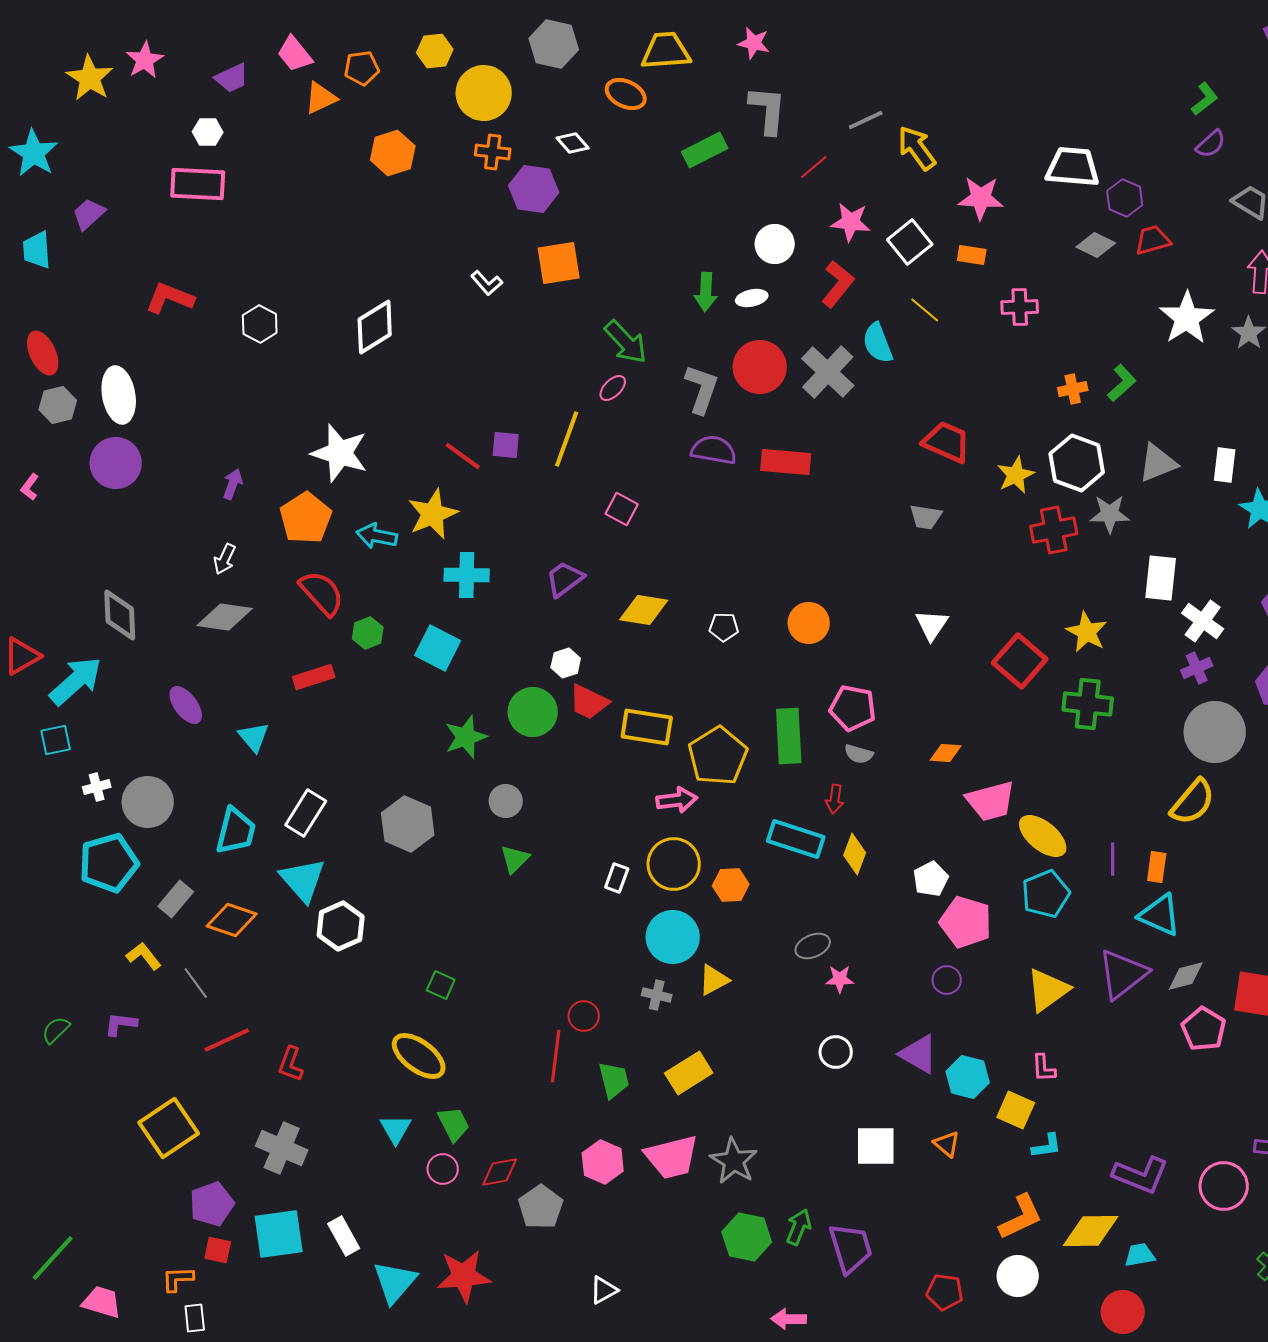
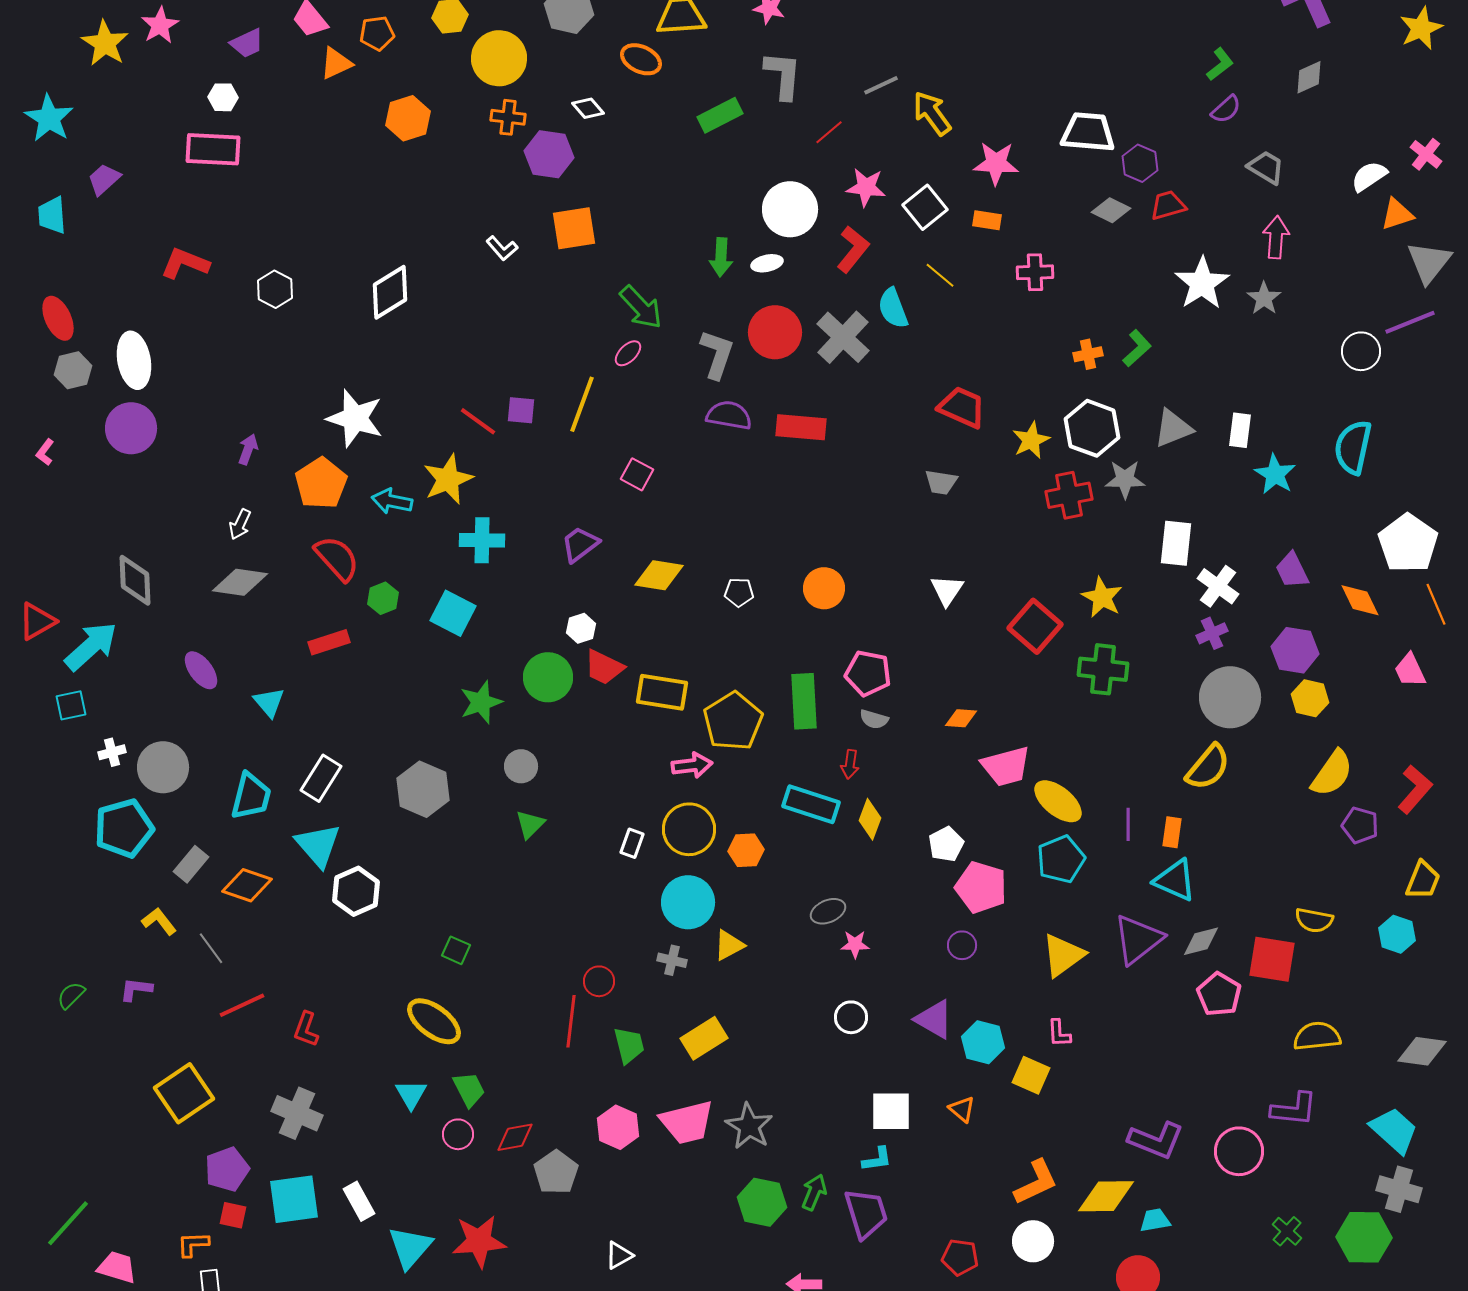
white circle: (775, 244) -> (790, 209), size x1.4
cyan L-shape: (1047, 1146) -> (877, 1159), moved

